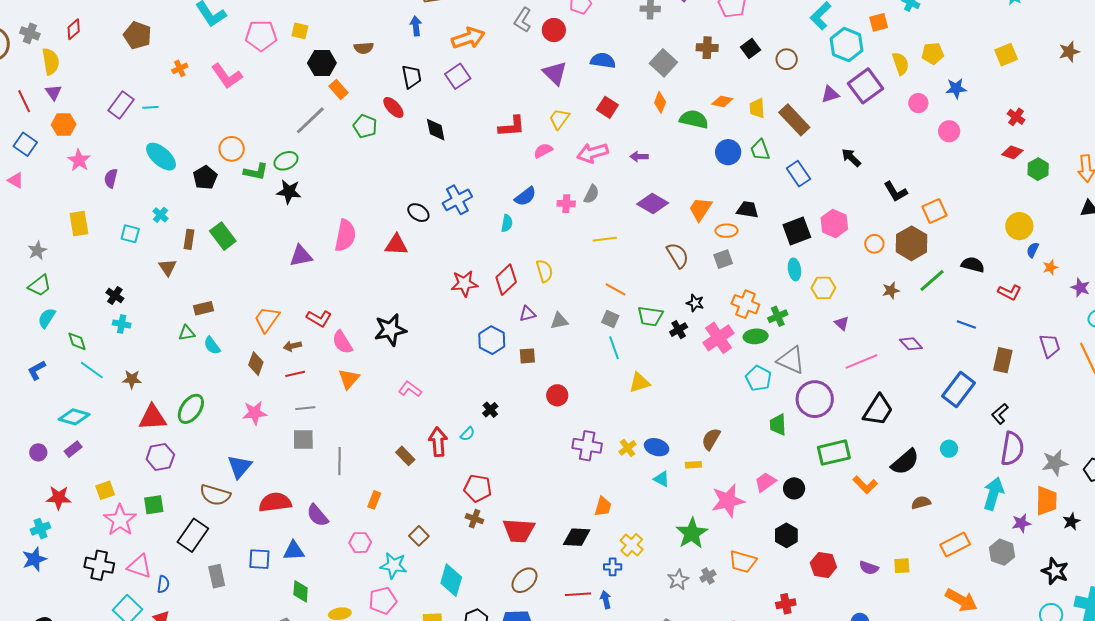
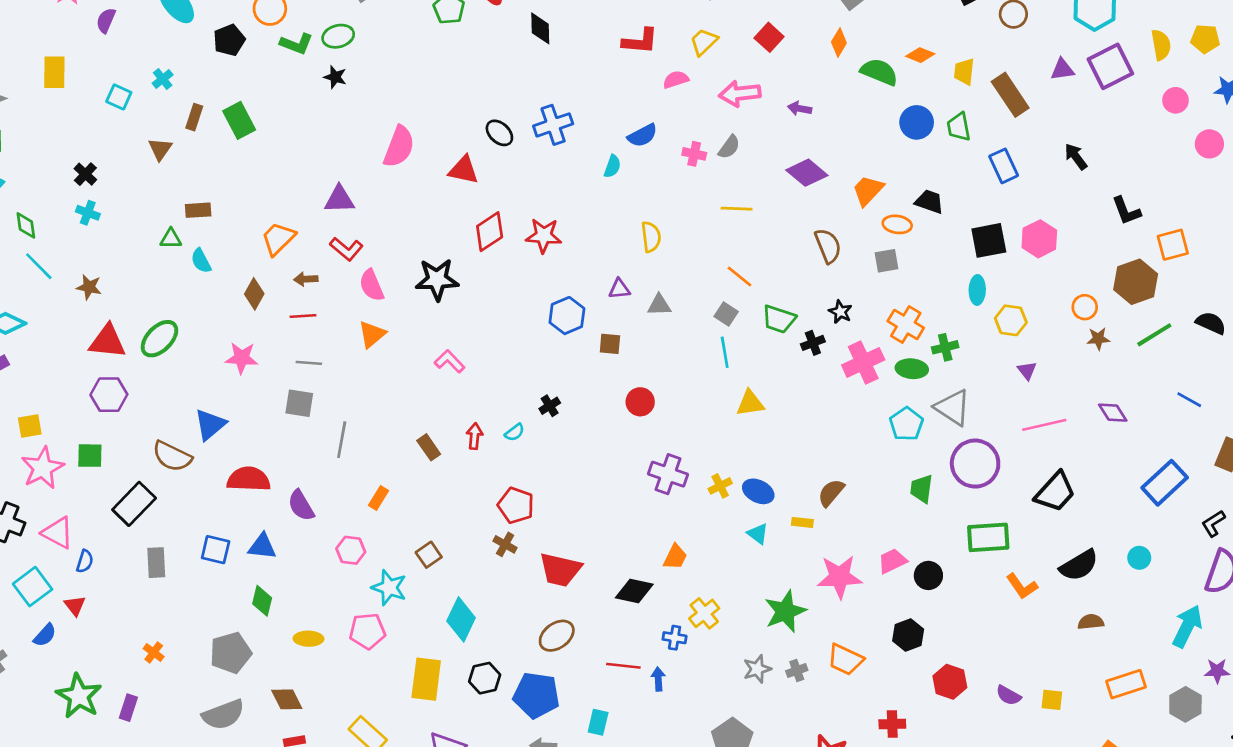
black star: (289, 192) -> (335, 77), size x0.7
orange circle: (874, 244) -> (1085, 307), moved
purple triangle: (301, 256) -> (339, 199), moved
red diamond: (506, 280) -> (490, 232), moved
red arrow: (438, 442) -> (475, 436), size x0.7

